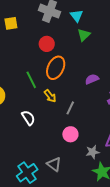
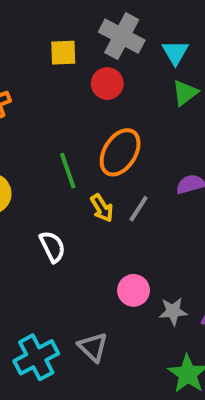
yellow square: (11, 23) -> (63, 53), moved
red circle: (47, 44) -> (107, 84), moved
gray line: (70, 108) -> (139, 209), moved
gray star: (93, 152) -> (173, 311), moved

